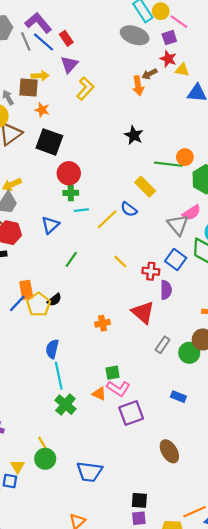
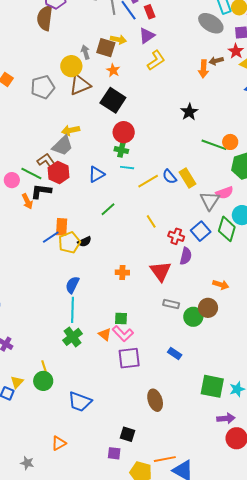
yellow rectangle: (145, 187) -> (187, 178), moved
gray rectangle: (162, 345) -> (171, 304), turned 56
black square: (139, 500) -> (128, 434), moved

